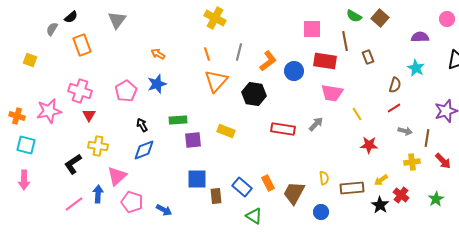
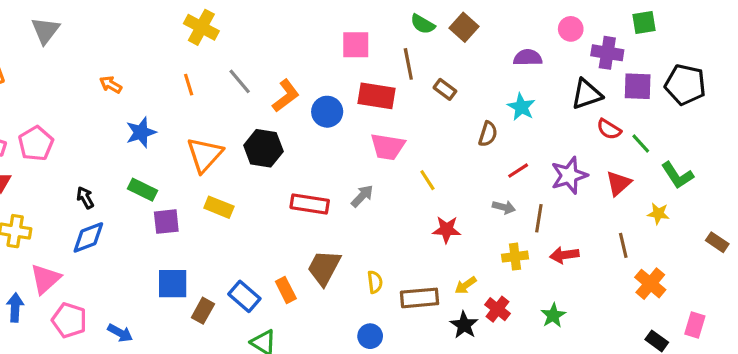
gray line: (239, 52) -> (240, 81), turned -54
brown rectangle: (368, 57) -> (445, 89), turned -32
orange triangle: (216, 81) -> (205, 155), moved
blue star: (157, 84) -> (141, 132), moved
pink pentagon: (126, 91) -> (36, 144), moved
red line: (394, 108) -> (518, 171), moved
green rectangle: (178, 120) -> (142, 190), turned 30
red arrow: (443, 161) -> (564, 255), turned 126
brown trapezoid: (294, 193) -> (324, 268), moved
brown rectangle: (216, 196) -> (203, 311), turned 35

